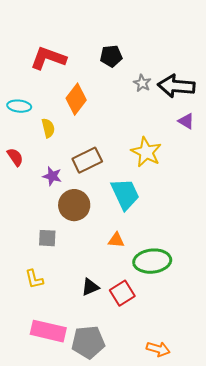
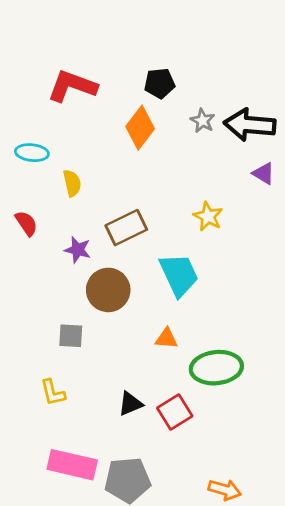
orange diamond: (76, 99) -> (140, 128), moved
yellow star: (146, 152) -> (208, 216), size x0.7

